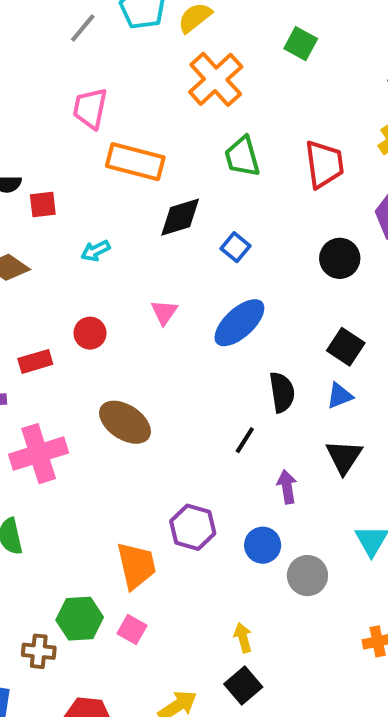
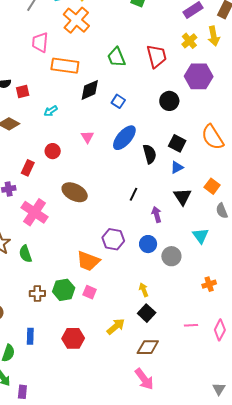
orange cross: (216, 79) -> (76, 20), moved
red rectangle: (35, 361) -> (28, 168), turned -42
black semicircle: (282, 392) -> (150, 154), moved
pink cross: (39, 454) -> (35, 212), turned -32
orange trapezoid: (136, 566) -> (88, 261), turned 130
brown cross: (39, 651) -> (37, 293), moved

